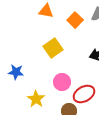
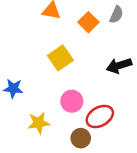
yellow star: (36, 99) -> (39, 123), turned 30

